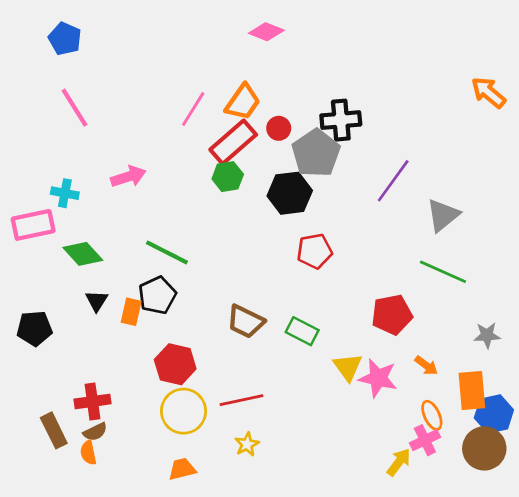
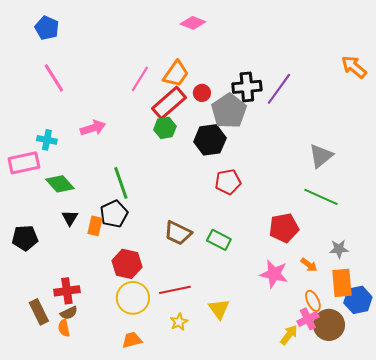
purple line: (393, 181) -> (279, 89), moved
green line: (167, 252) -> (121, 183), turned 44
gray star: (487, 335) -> (339, 249), moved
yellow triangle: (348, 367) -> (219, 309), moved
brown circle: (484, 448) -> (329, 325), moved

